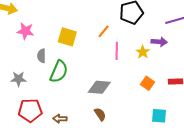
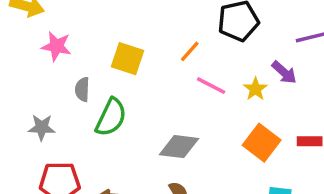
purple arrow: (159, 42) -> (284, 72), turned 35
pink line: (117, 51) -> (211, 86), turned -66
orange square: (147, 83) -> (262, 143), size x1.5

